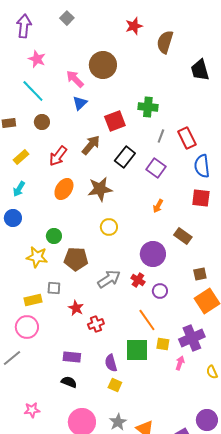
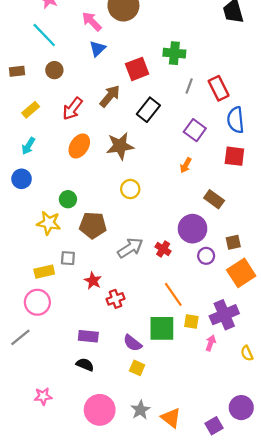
purple square: (156, 168) -> (195, 130), moved
purple circle: (153, 254) -> (193, 229), moved
purple circle: (160, 291) -> (206, 256), moved
purple semicircle: (111, 363) -> (133, 343), turned -36

